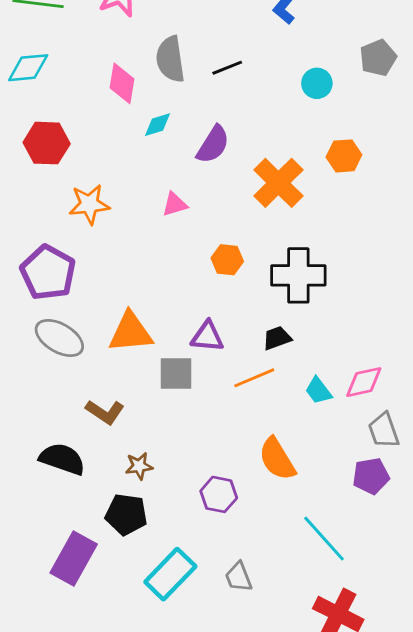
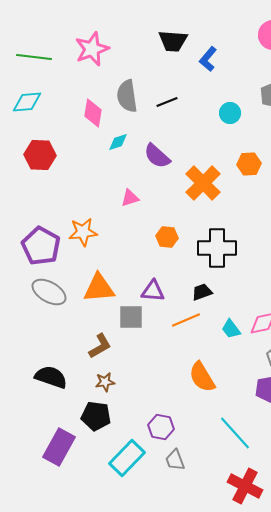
purple semicircle: (213, 145) -> (157, 156), turned 100
orange star: (89, 204) -> (83, 232), moved
brown L-shape: (105, 412) -> (100, 346), moved, turned -64
purple hexagon: (219, 494) -> (161, 427), moved

